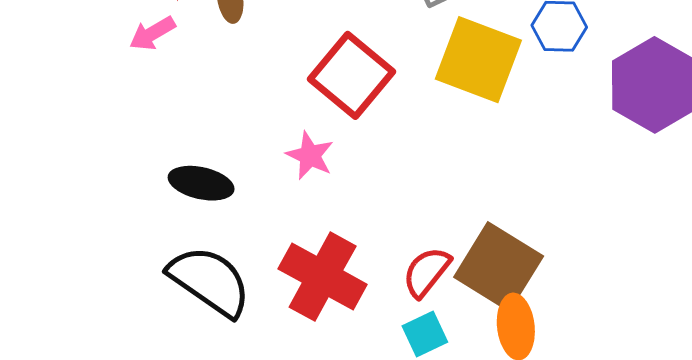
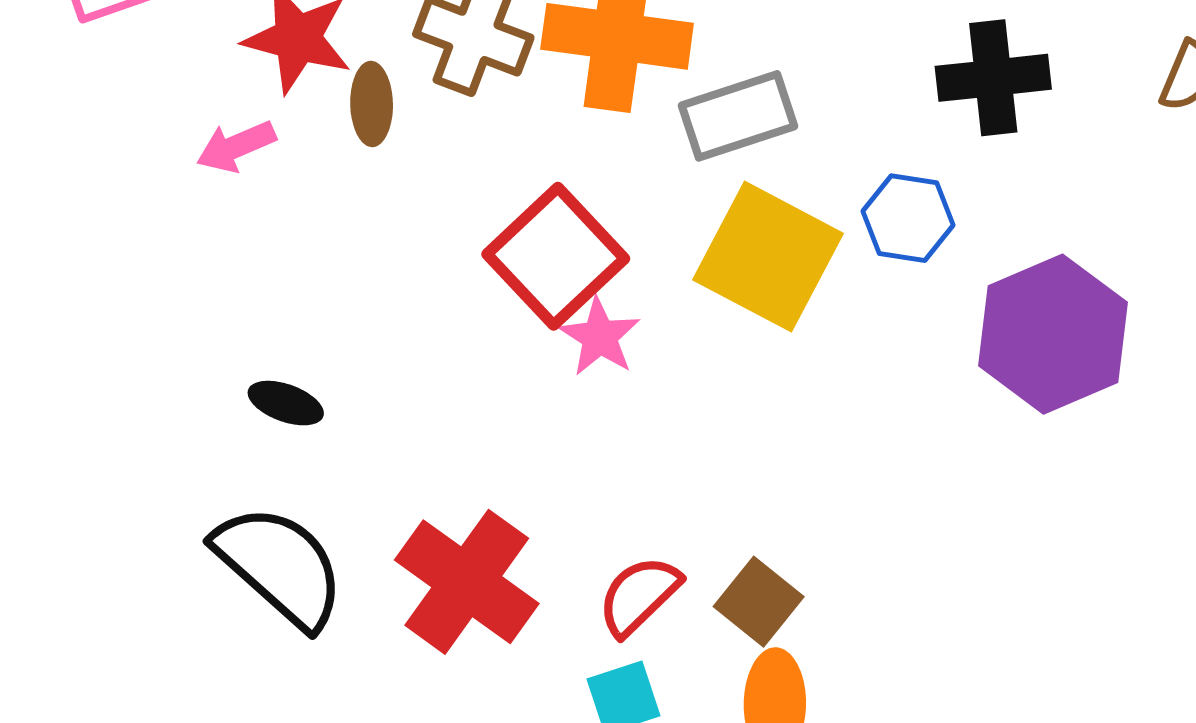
pink star: (310, 156) -> (600, 337), moved
black ellipse: (201, 183) -> (286, 403), size x0.7
brown square: (499, 267) -> (759, 602), size x0.6

